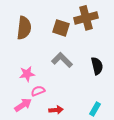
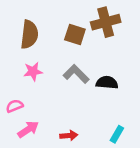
black semicircle: (97, 66) -> (107, 83), moved, turned -72
pink star: (27, 74) -> (33, 71), moved
pink semicircle: (38, 91) -> (15, 106), moved

